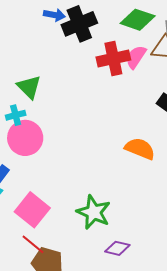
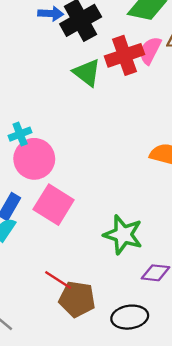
green triangle: (29, 87) -> (87, 73), moved
pink square: (32, 210) -> (54, 205), moved

